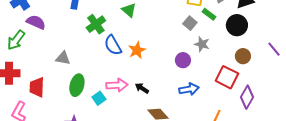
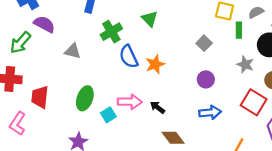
green rectangle: (209, 14) -> (239, 30), turned 48
gray square: (190, 23) -> (204, 43), moved
gray star: (202, 44) -> (245, 64), moved
gray triangle: (63, 58) -> (73, 51), moved

